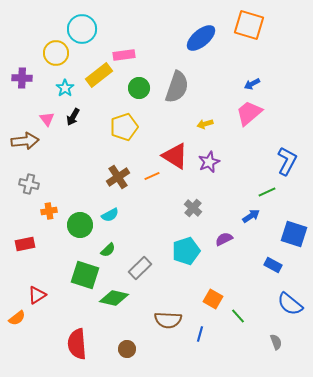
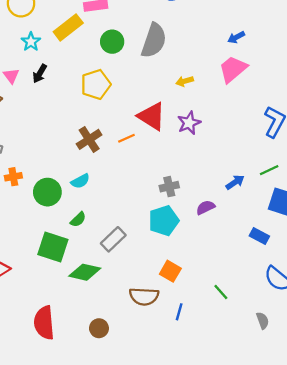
green line: (267, 192) -> (269, 170), moved
gray cross: (193, 208) -> (169, 187), moved, turned 36
orange square: (213, 299) -> (170, 271), moved

